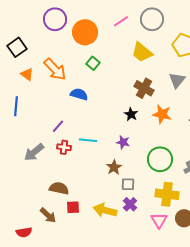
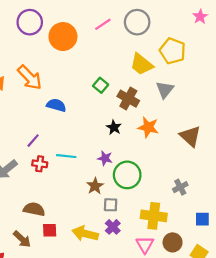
yellow trapezoid: (142, 52) -> (142, 64), moved
green square: (93, 63) -> (101, 85), moved
green circle: (160, 159) -> (127, 175), moved

